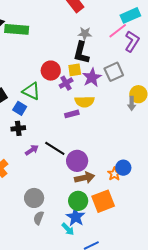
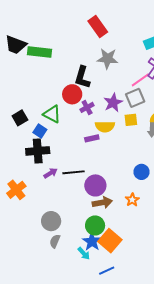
pink line: (118, 31) -> (140, 80), moved
gray star: (85, 34) -> (107, 59), size x1.5
black L-shape: (81, 53) -> (82, 77), moved
yellow square: (75, 70) -> (131, 120), moved
black cross: (18, 128) -> (38, 151), size x1.6
black line: (55, 148) -> (73, 172), turned -40
blue circle: (123, 168) -> (142, 172), moved
orange square: (103, 201) -> (110, 241), moved, turned -30

